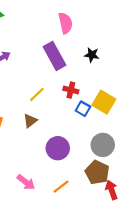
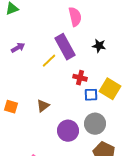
yellow line: (37, 94) -> (49, 61), moved
blue square: (83, 109) -> (91, 95), turned -32
gray circle: (103, 145) -> (95, 124), moved

